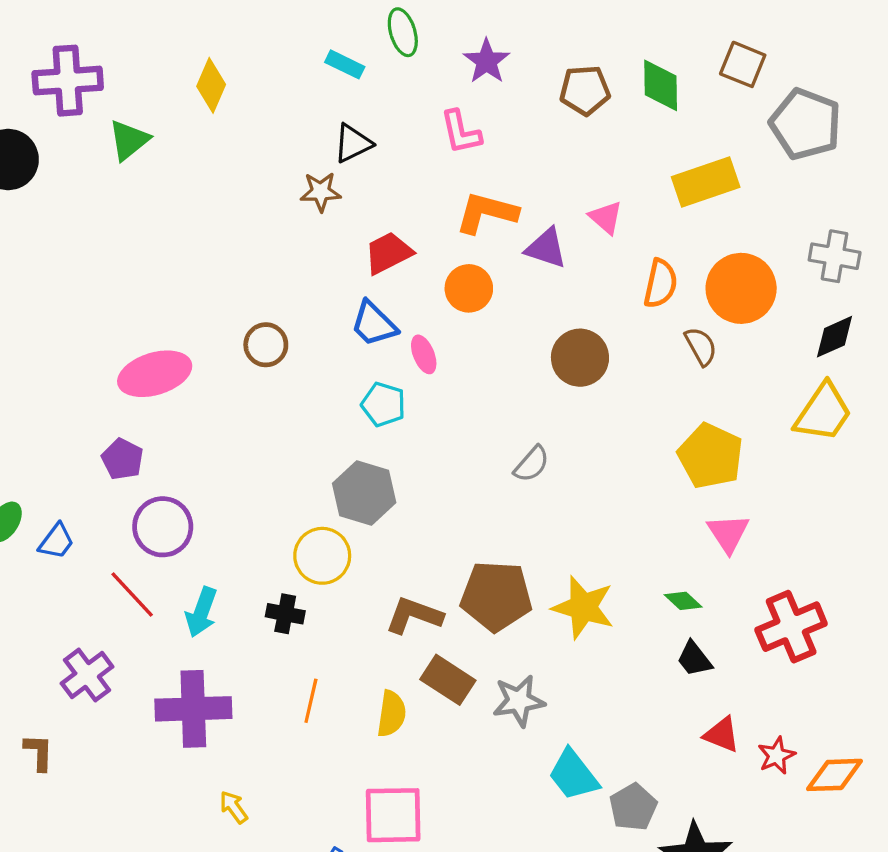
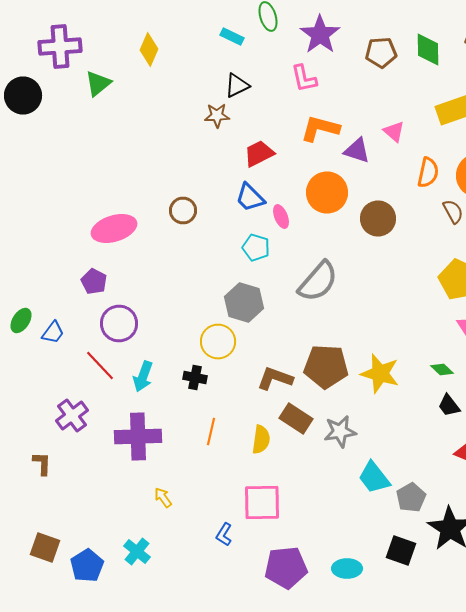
purple star: (487, 61) -> (320, 34), size x1.4
orange circle: (469, 288) -> (327, 192), moved, size x1.4
gray semicircle: (532, 464) -> (318, 282), moved, size x1.8

